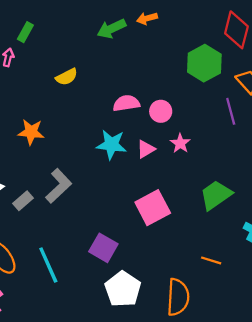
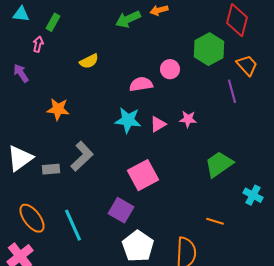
pink circle: (161, 111) -> (170, 69), moved
pink star: (180, 143) -> (188, 119), turned -30
gray rectangle: (23, 201) -> (51, 169), turned 36
pink square: (153, 208) -> (143, 175), moved

